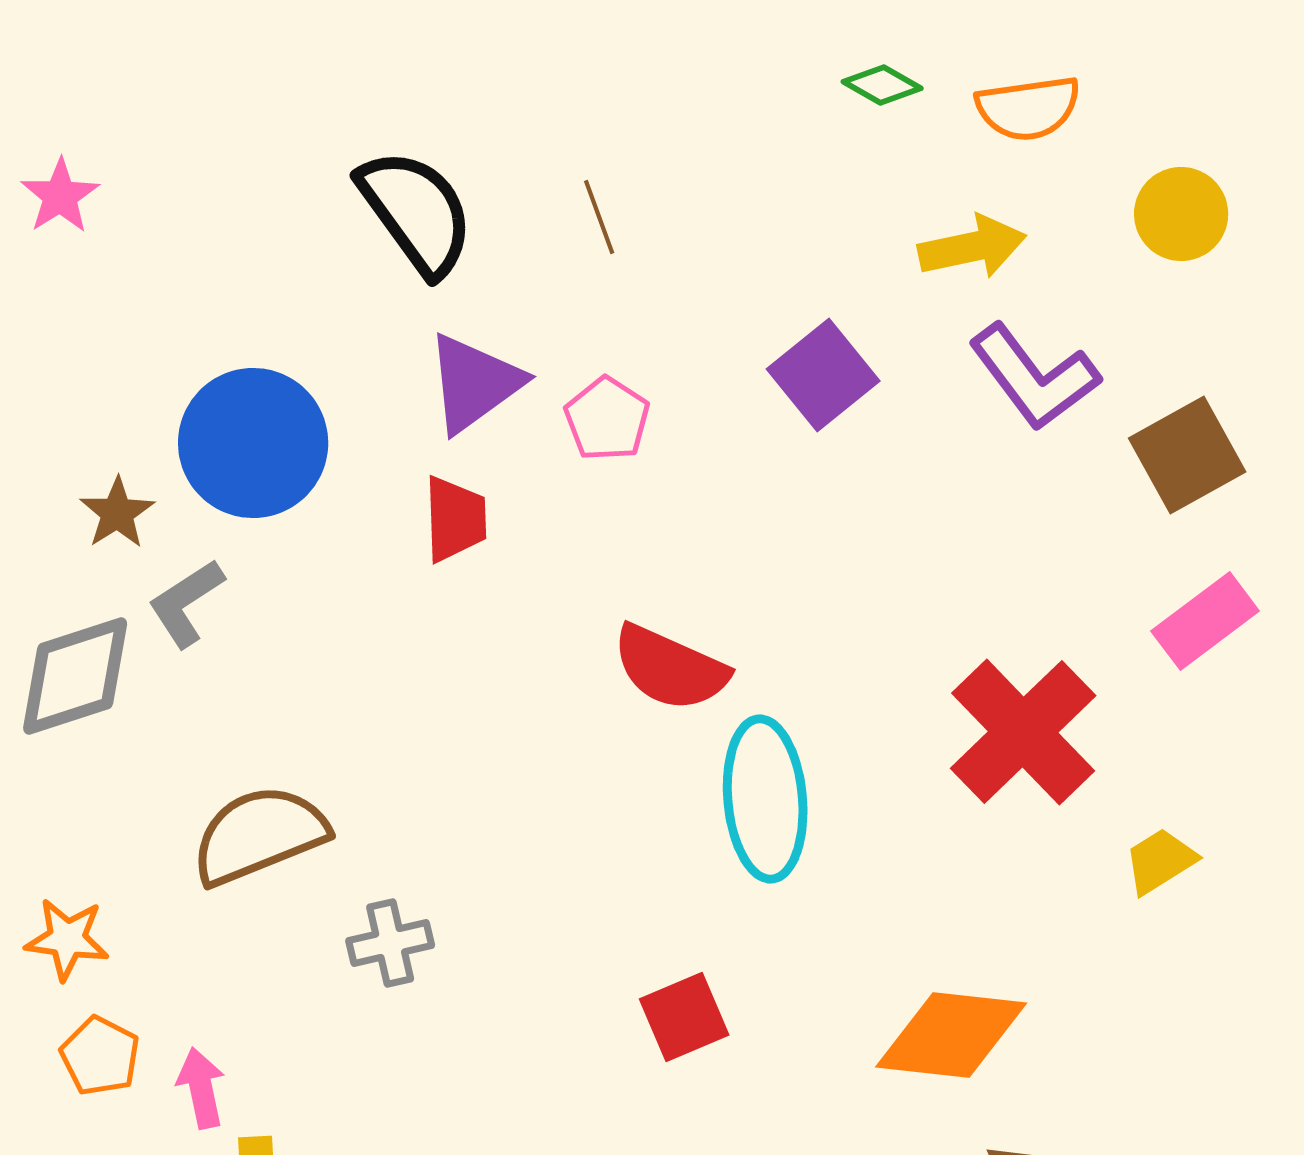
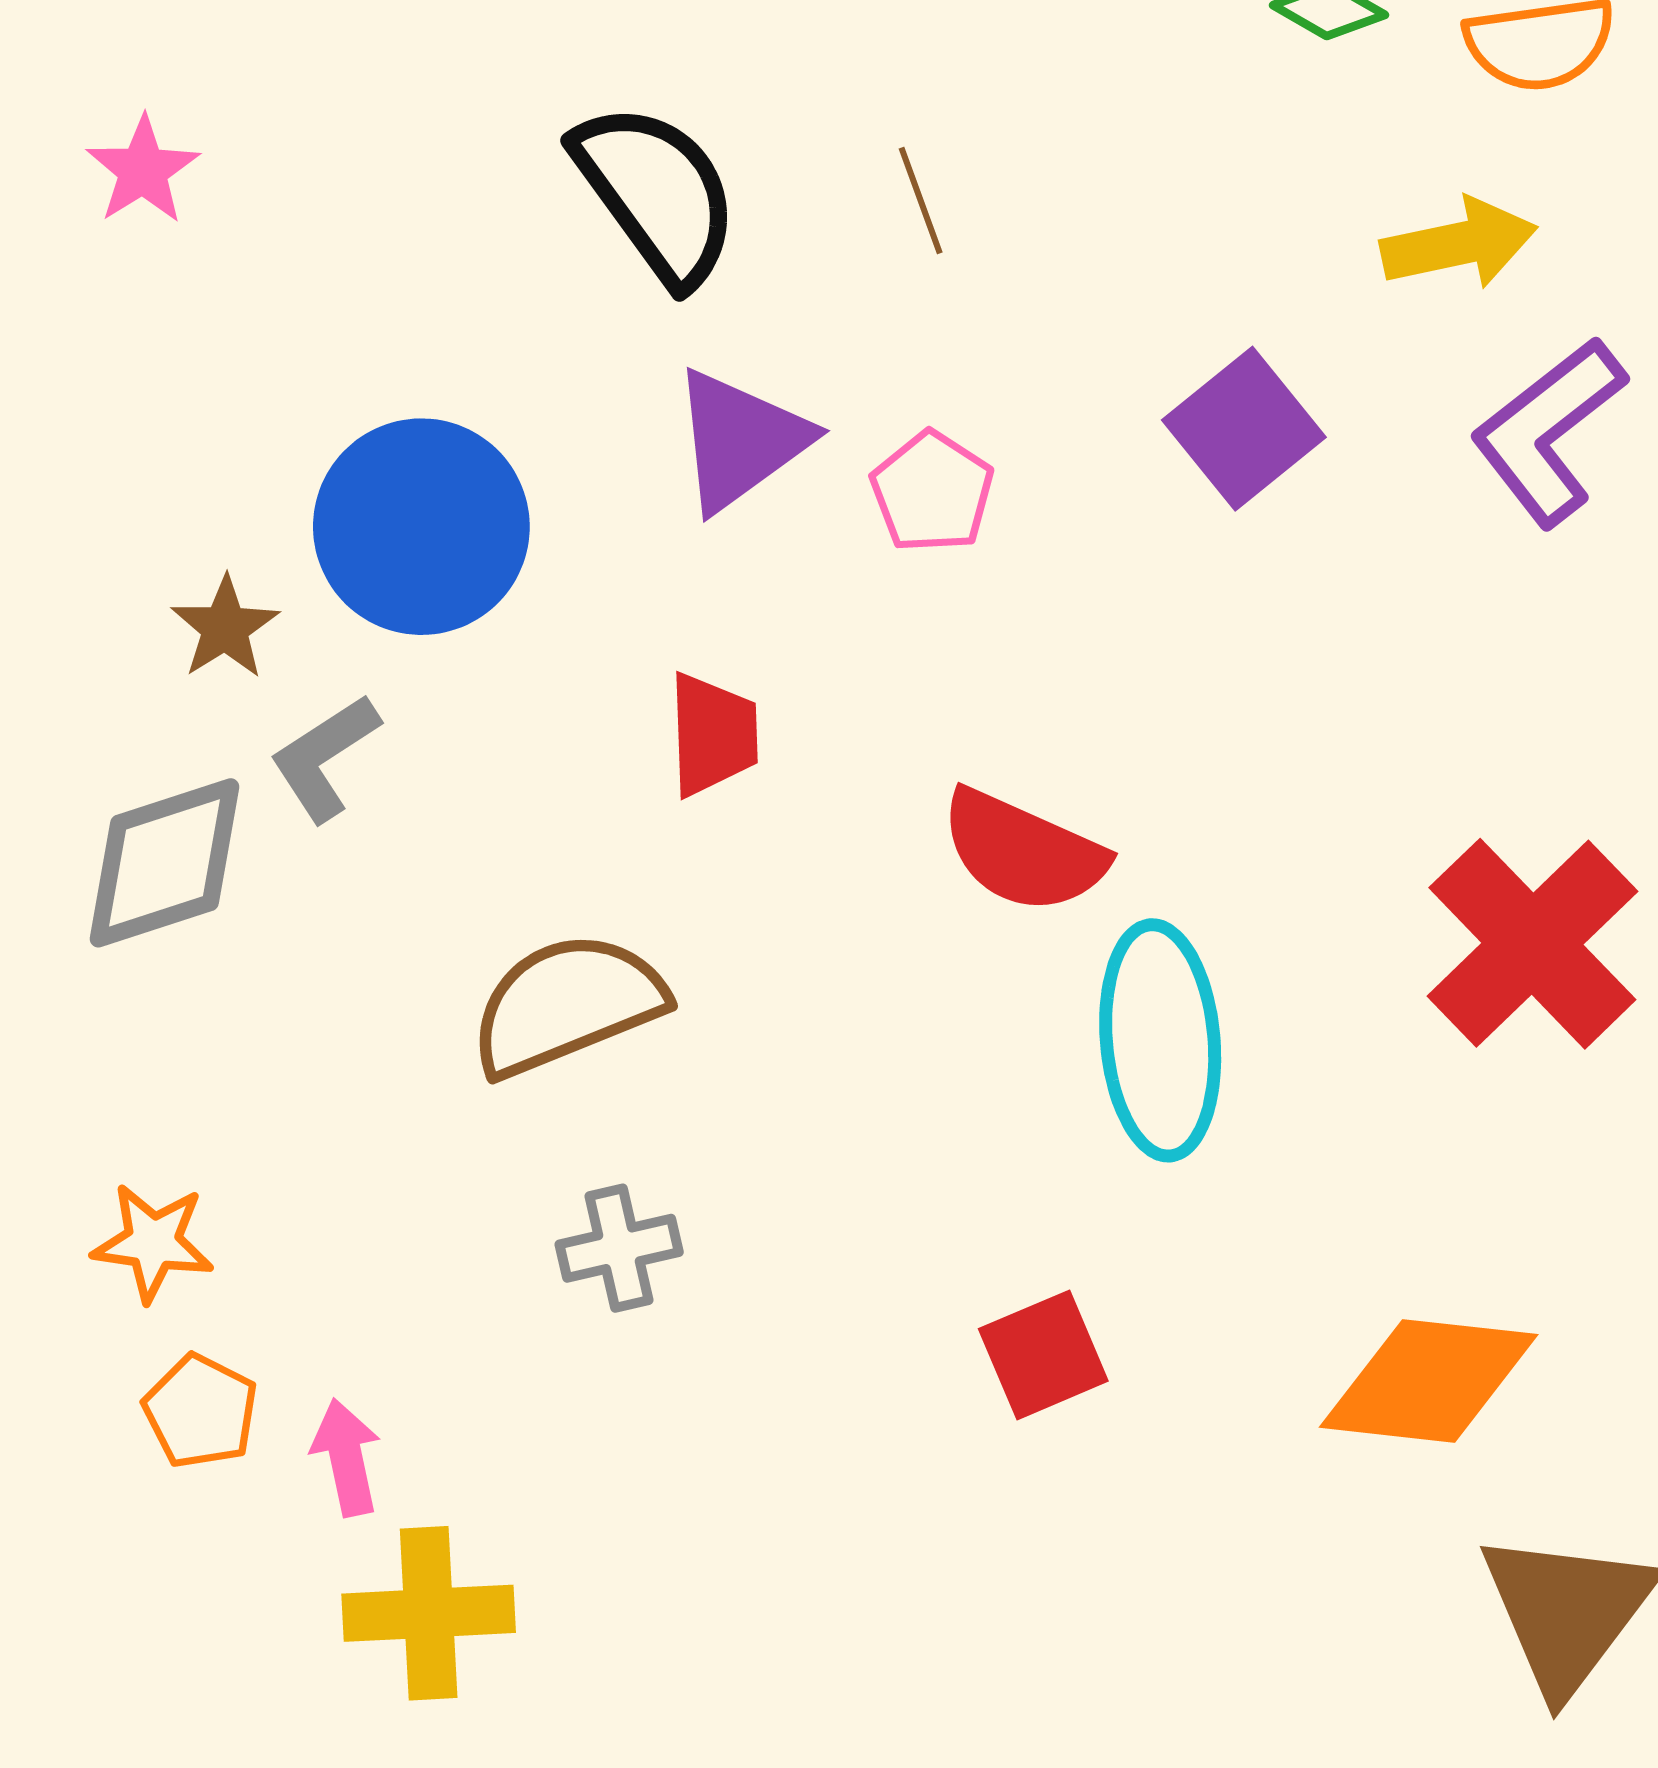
purple L-shape: (1034, 377) -> (1548, 431), turned 89
red trapezoid: (455, 519) -> (713, 734), moved
brown semicircle: (259, 835) -> (567, 1004), moved

